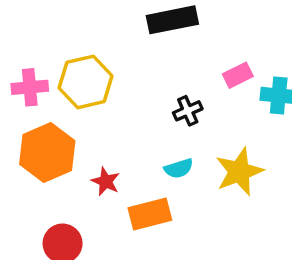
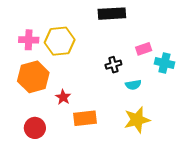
cyan semicircle: (179, 168) -> (133, 85), moved
yellow star: (239, 172) -> (137, 120), moved

